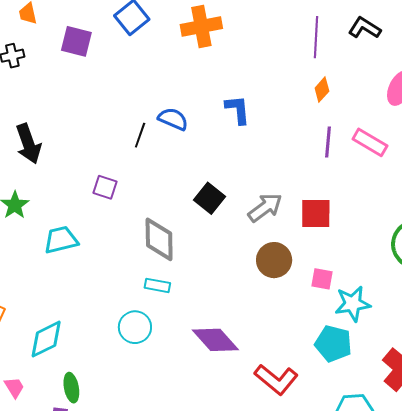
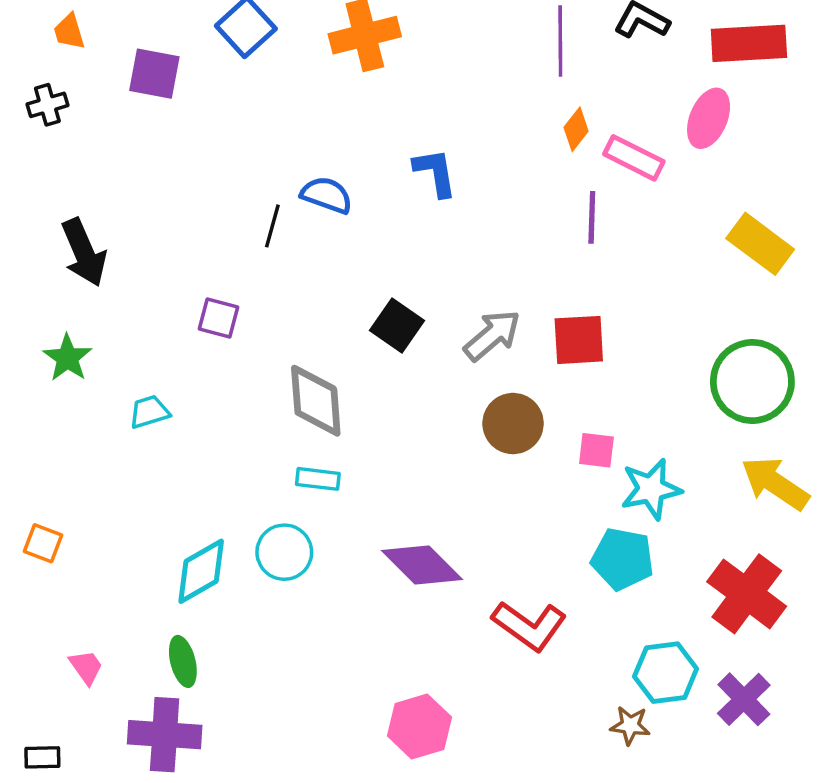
pink rectangle: (370, 142) -> (634, 158), moved
cyan trapezoid: (61, 240) -> (149, 412), size x0.7
cyan diamond: (46, 339) -> (201, 571), moved

